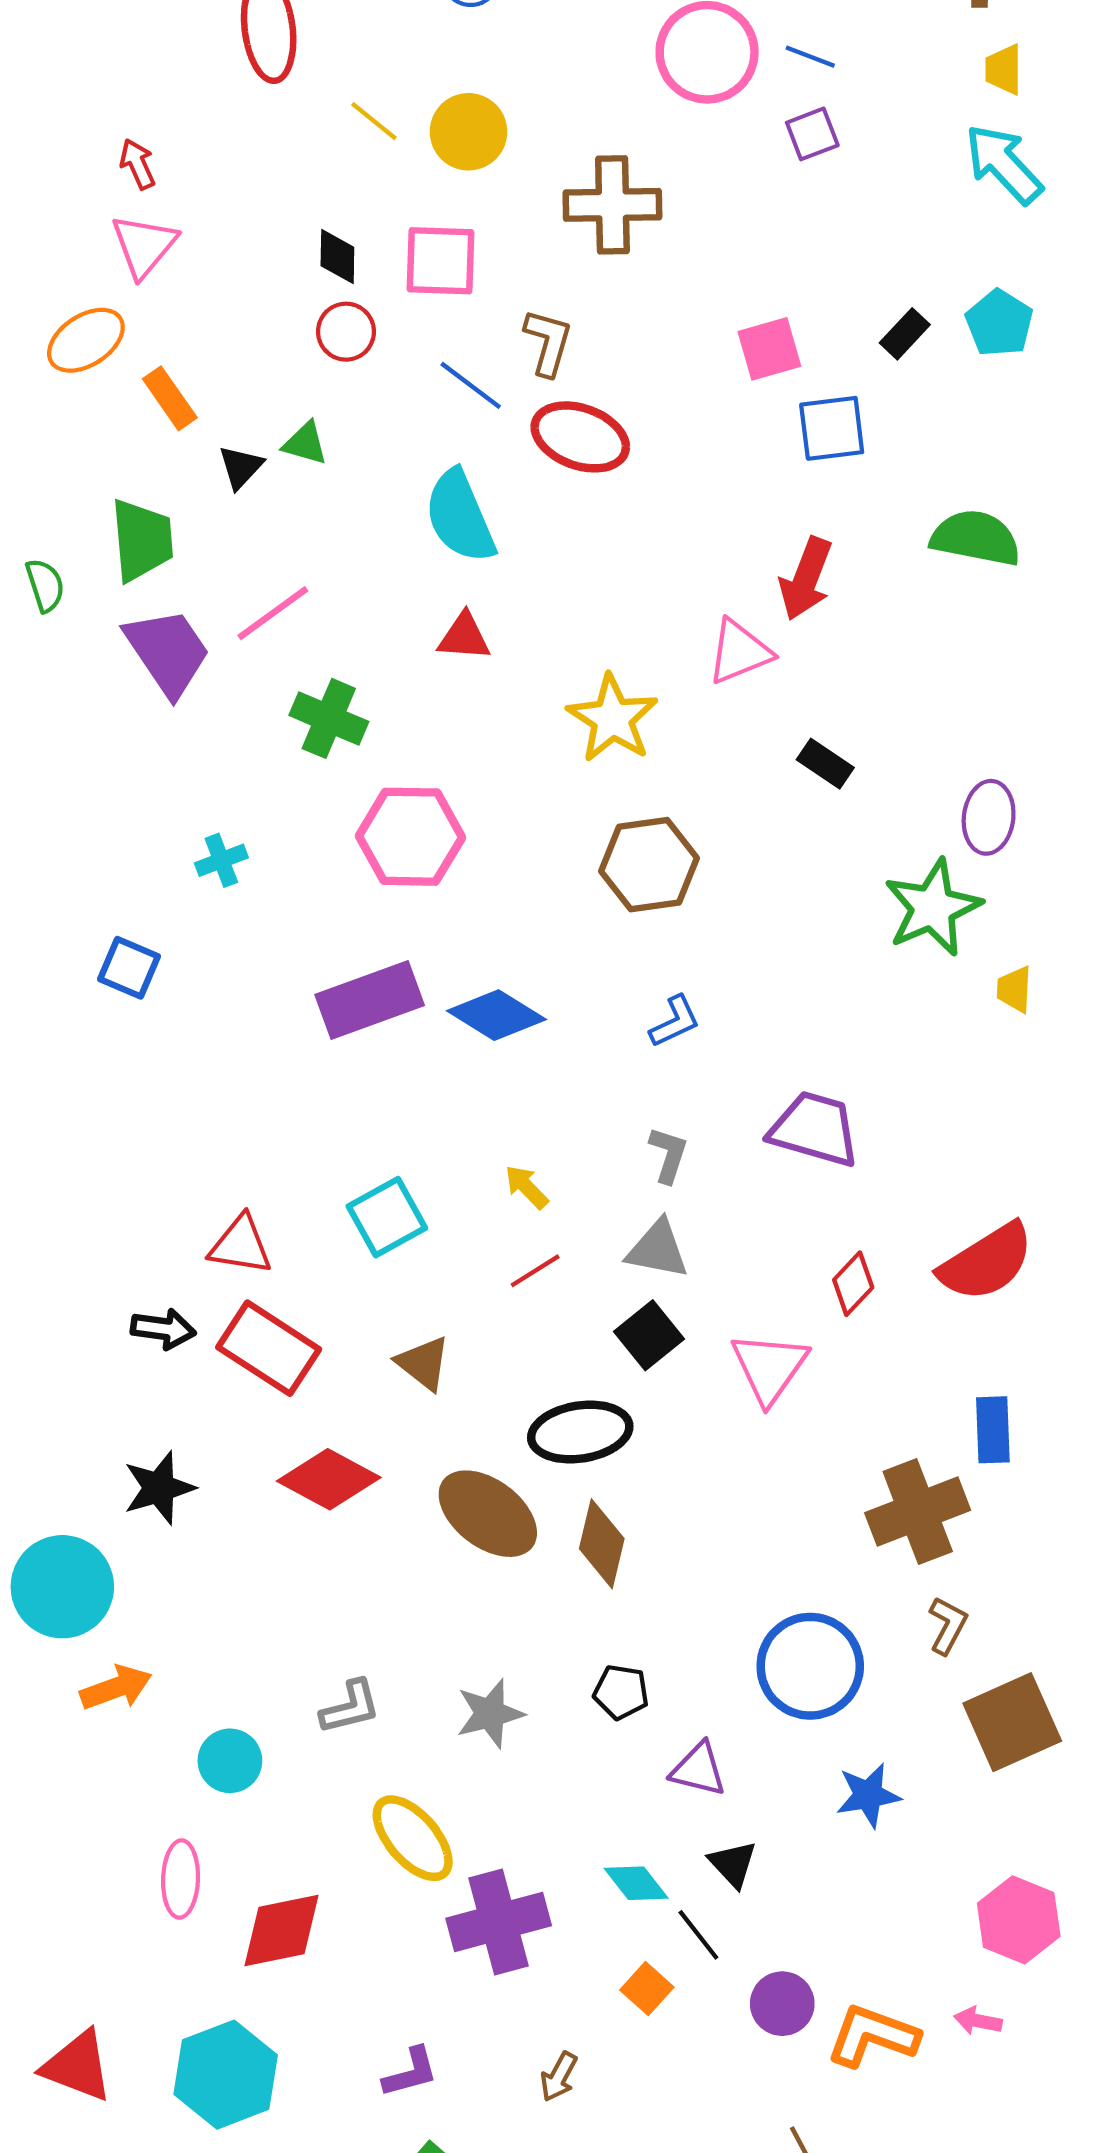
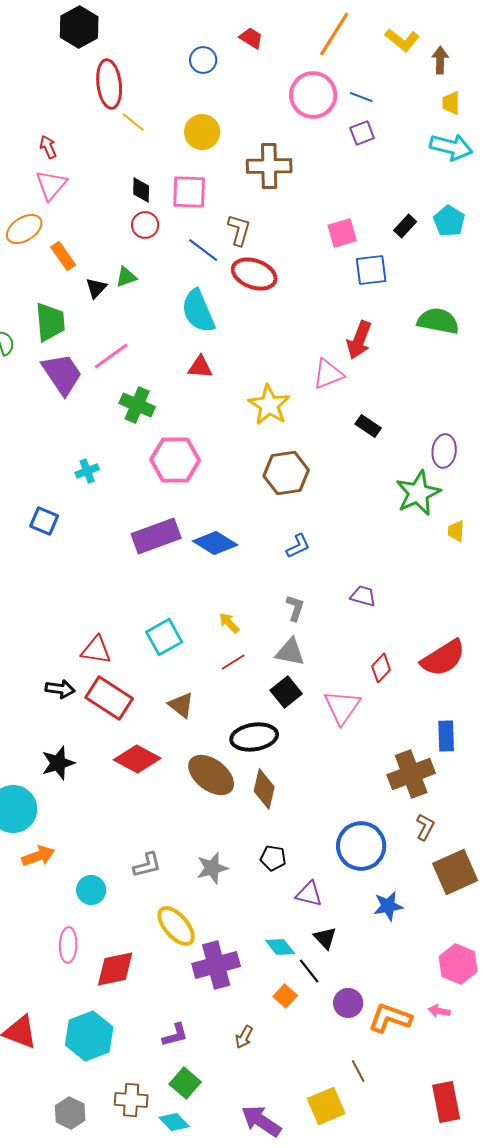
yellow line: (374, 121) -> (133, 122), moved
cyan arrow: (1004, 164) -> (451, 147), turned 147
green triangle: (305, 443) -> (126, 277), turned -35
purple trapezoid: (814, 1129) -> (363, 596), size x0.6

